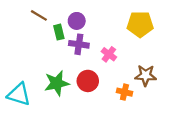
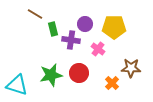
purple circle: (77, 21) -> (85, 24), moved
yellow pentagon: (140, 24) -> (114, 27), moved
orange cross: (124, 92) -> (112, 83), turned 32

